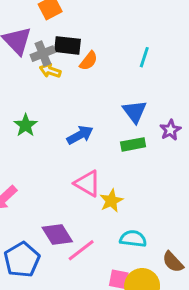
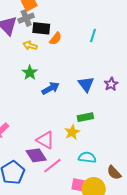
gray cross: (43, 54) -> (26, 18), moved
blue triangle: (135, 112) -> (86, 84), moved
green star: (26, 125) -> (30, 73), moved
green rectangle: (133, 144) -> (85, 117), moved
pink triangle: (87, 183) -> (45, 140), moved

